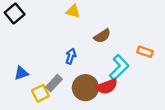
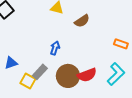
brown semicircle: (102, 36) -> (82, 21), moved
cyan L-shape: (119, 67) -> (116, 74), moved
yellow square: (40, 93) -> (28, 81), turned -35

